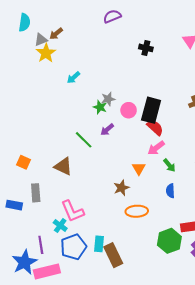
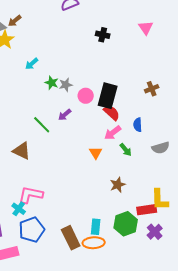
green star: (100, 107) -> (52, 83), moved
brown star: (121, 188) -> (118, 185), moved
blue semicircle: (170, 191) -> (138, 125), moved
pink L-shape: (72, 211) -> (31, 195), turned 125
orange ellipse: (137, 211) -> (94, 243), moved
cyan rectangle: (99, 244) -> (96, 227), moved

